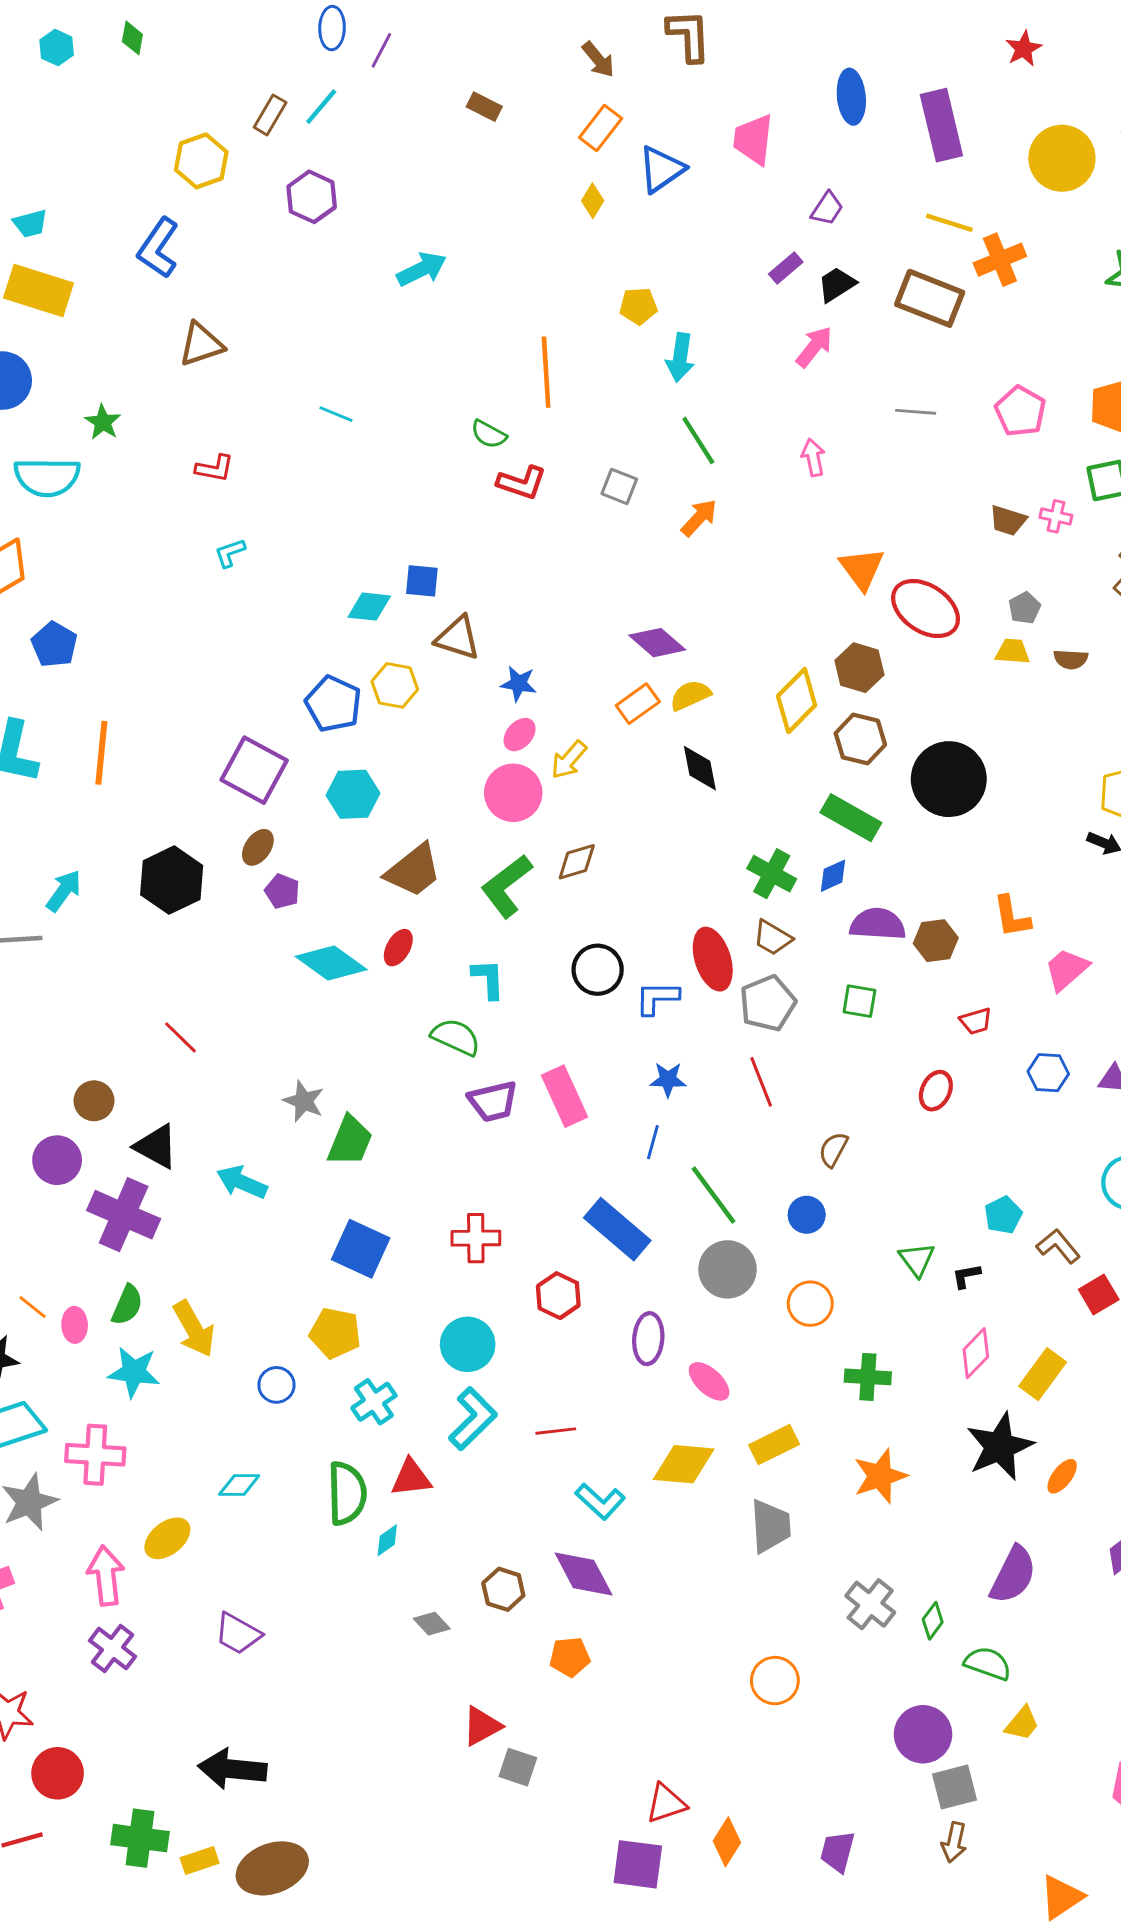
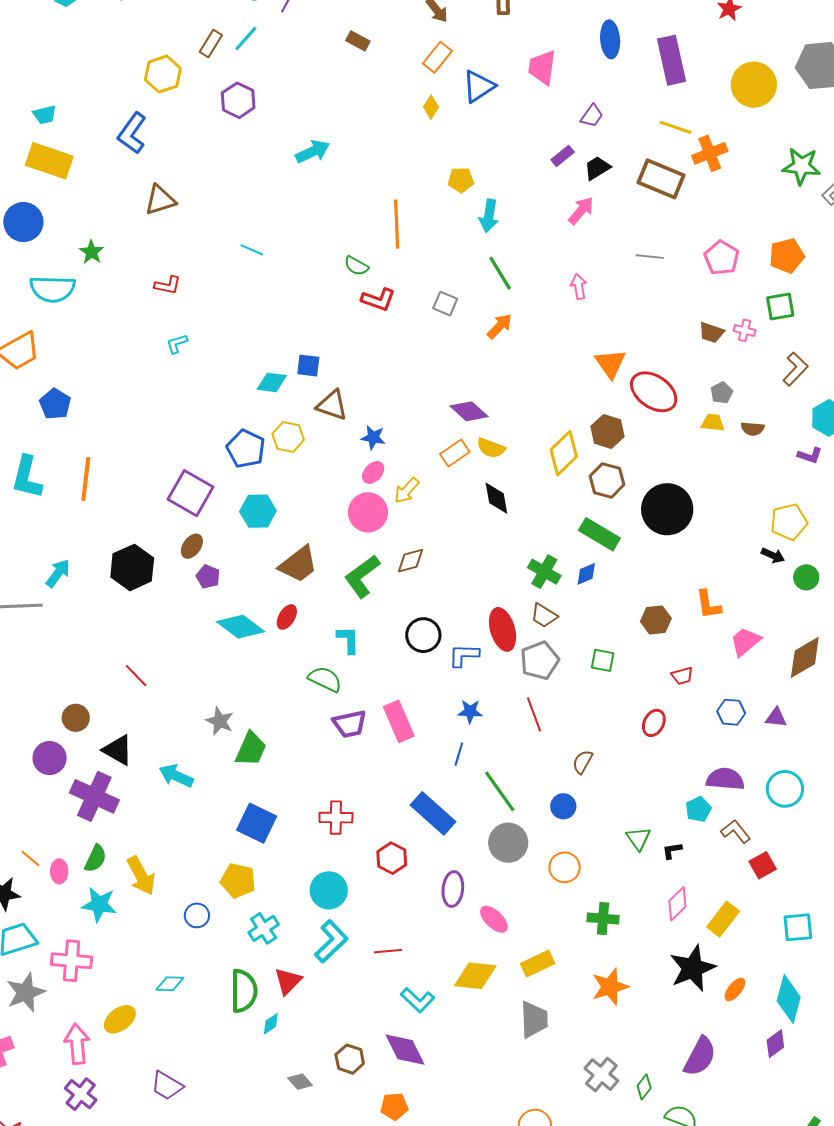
yellow semicircle: (690, 695) -> (491, 448), turned -136
purple semicircle: (878, 924) -> (725, 779), moved
red triangle: (411, 1478) -> (288, 981), turned -40

